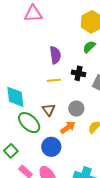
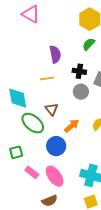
pink triangle: (33, 14) -> (31, 14), turned 36
yellow line: (54, 80) -> (47, 78), moved
gray circle: (76, 109) -> (81, 92), moved
green square: (11, 151) -> (16, 152), turned 32

